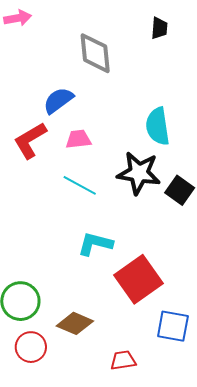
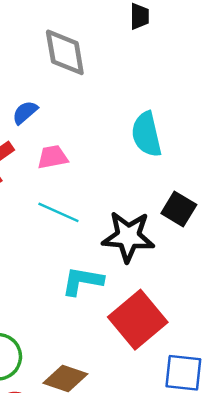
blue semicircle: (58, 100) -> (25, 112), size x0.7
black star: (139, 173) -> (128, 237), moved

